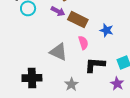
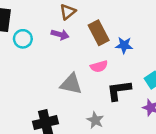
brown rectangle: (78, 20) -> (99, 33), moved, turned 48
pink semicircle: (83, 43) -> (99, 66), turned 104

